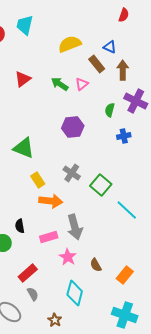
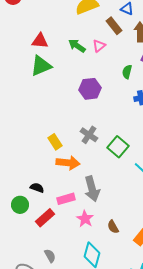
red triangle: (23, 79) -> (40, 41), turned 42
green triangle: (24, 148) -> (41, 66), moved, turned -45
black semicircle: (20, 226) -> (37, 188), turned 120
red rectangle: (28, 273) -> (45, 218), moved

